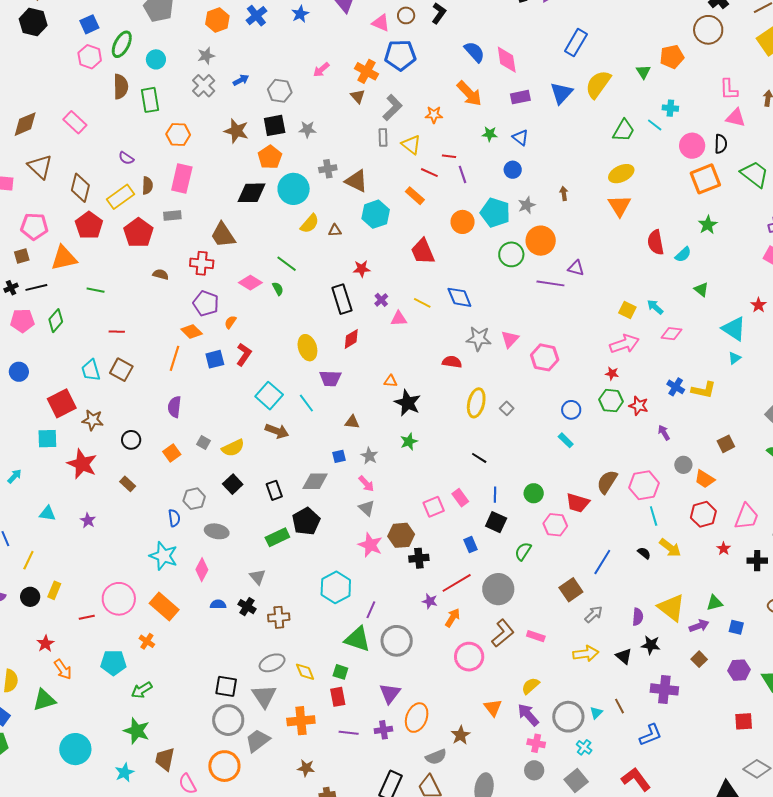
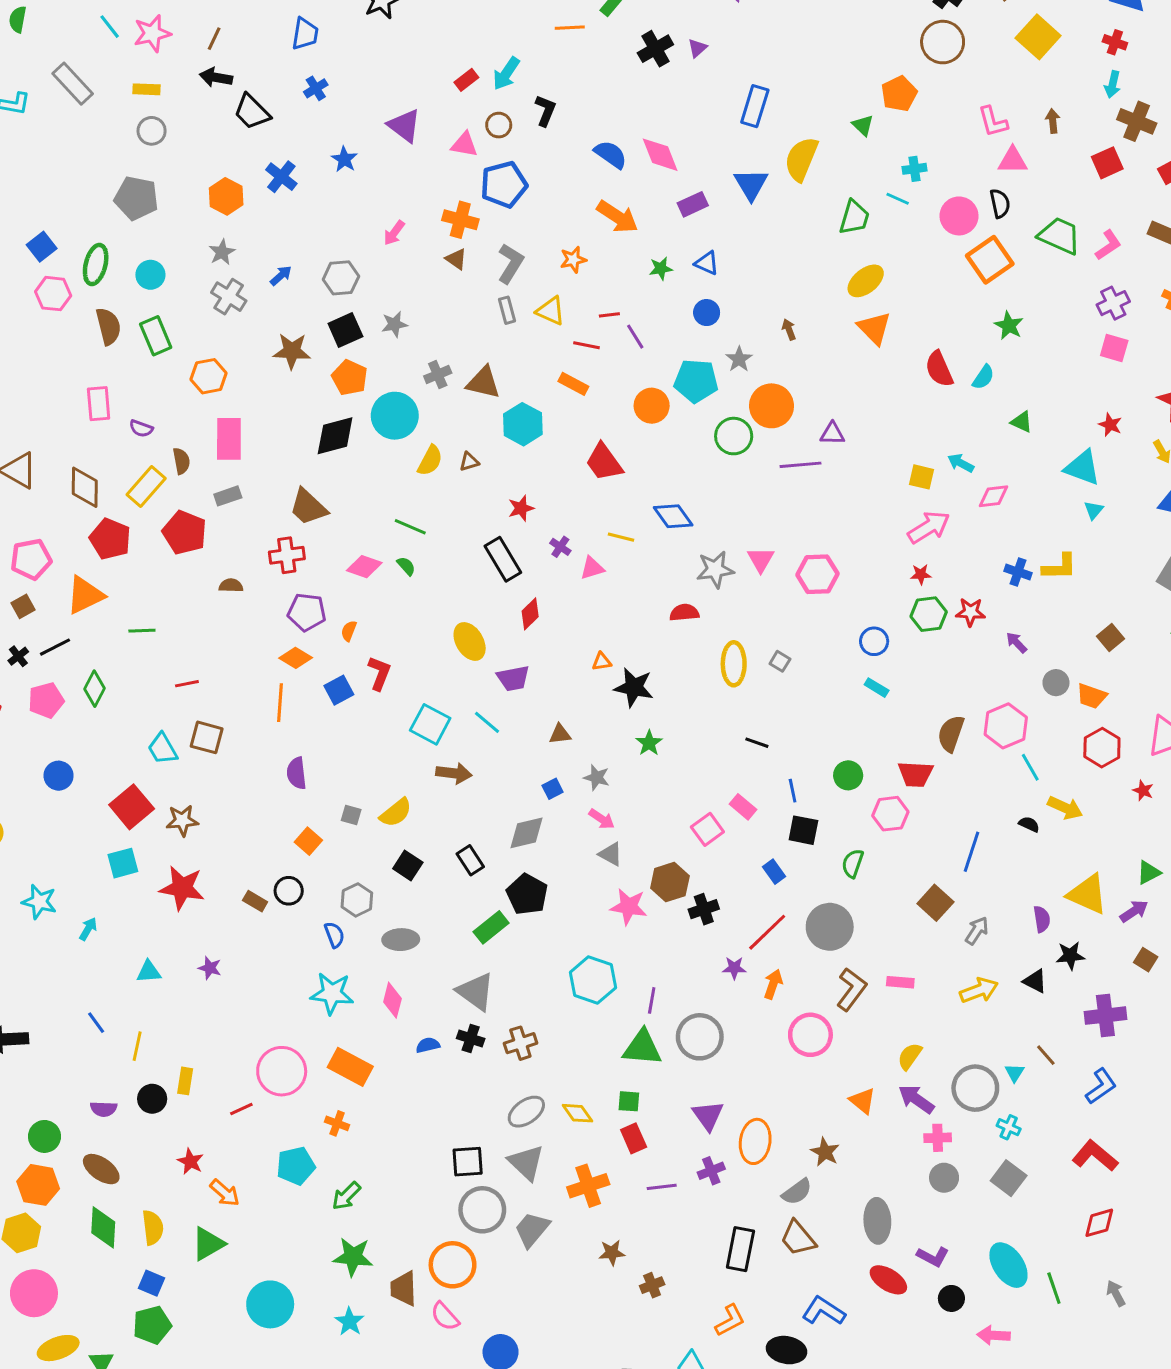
pink rectangle: (75, 122) -> (99, 404), moved, turned 55
black circle: (131, 440) -> (289, 891), moved
gray triangle: (257, 577) -> (476, 992), size x1.6
orange circle: (224, 766) -> (453, 1265), moved

